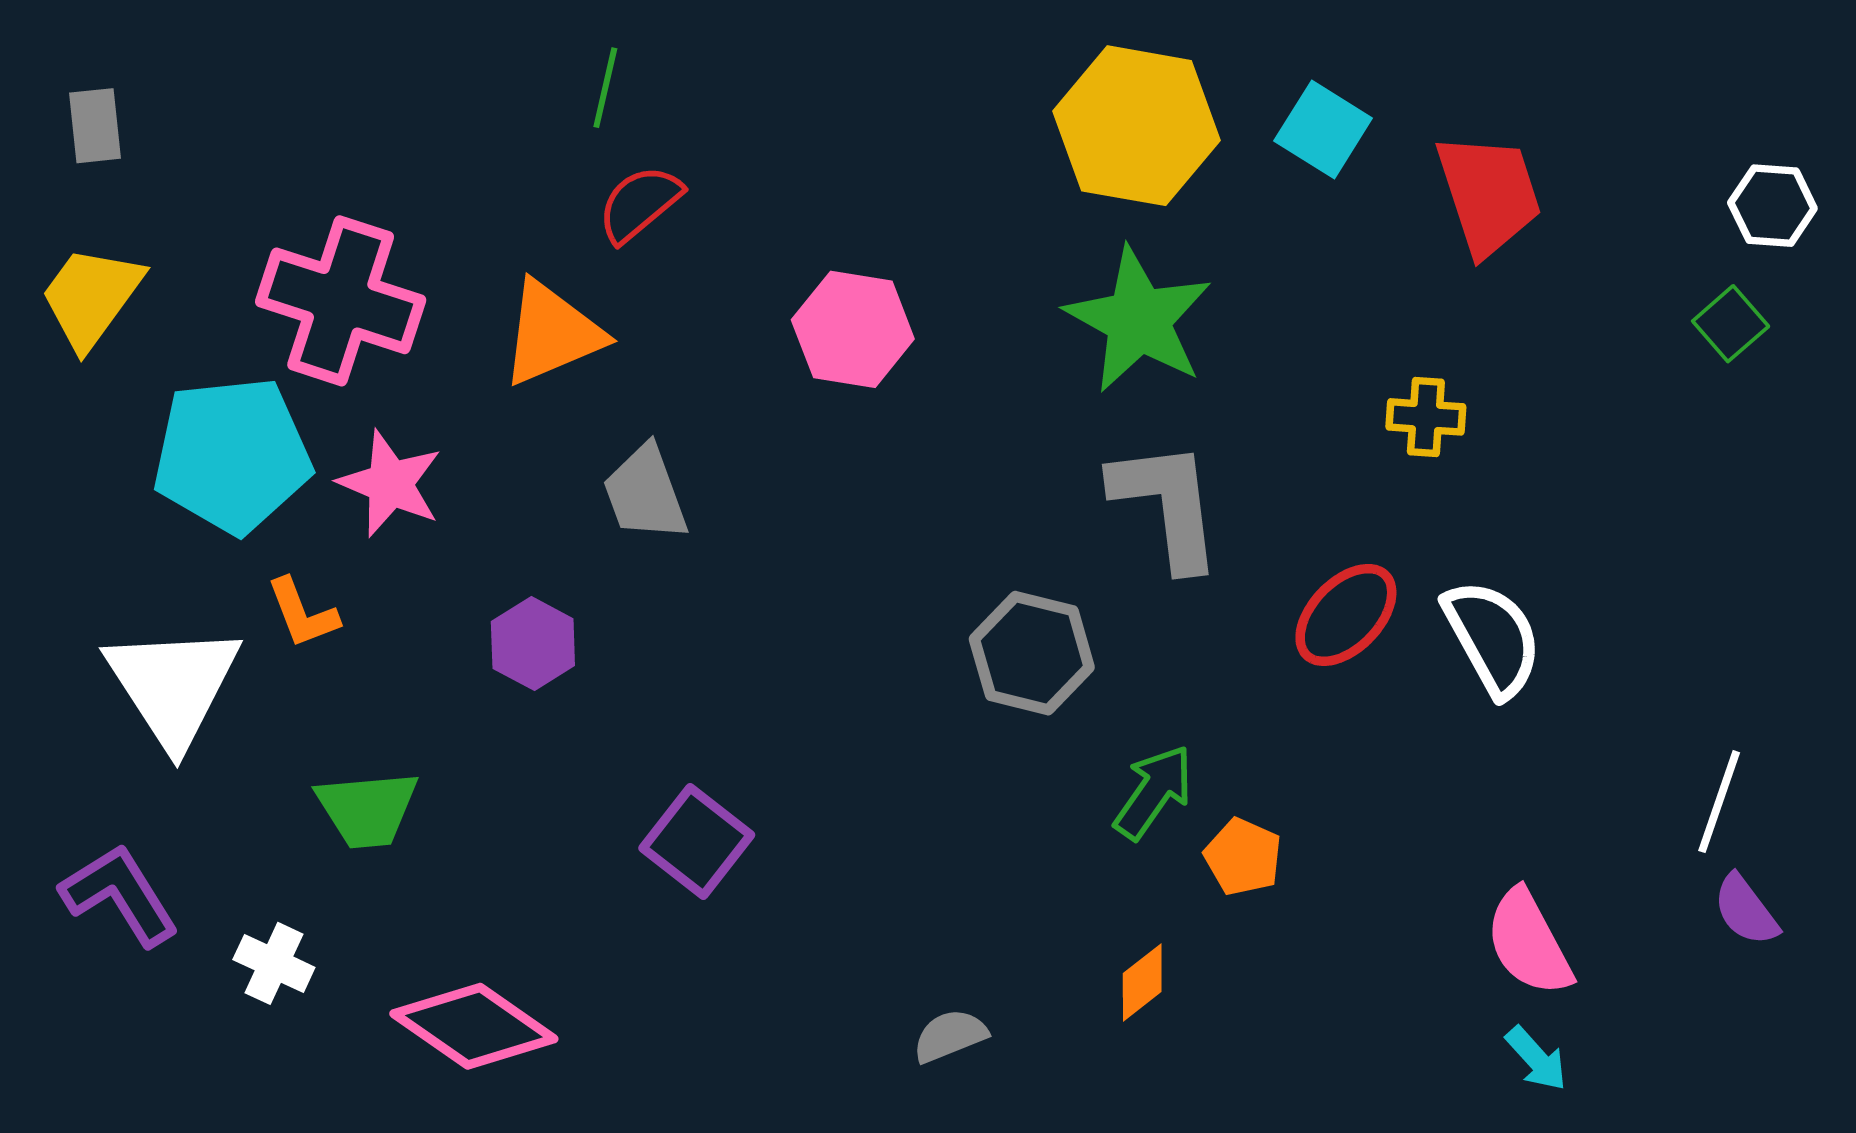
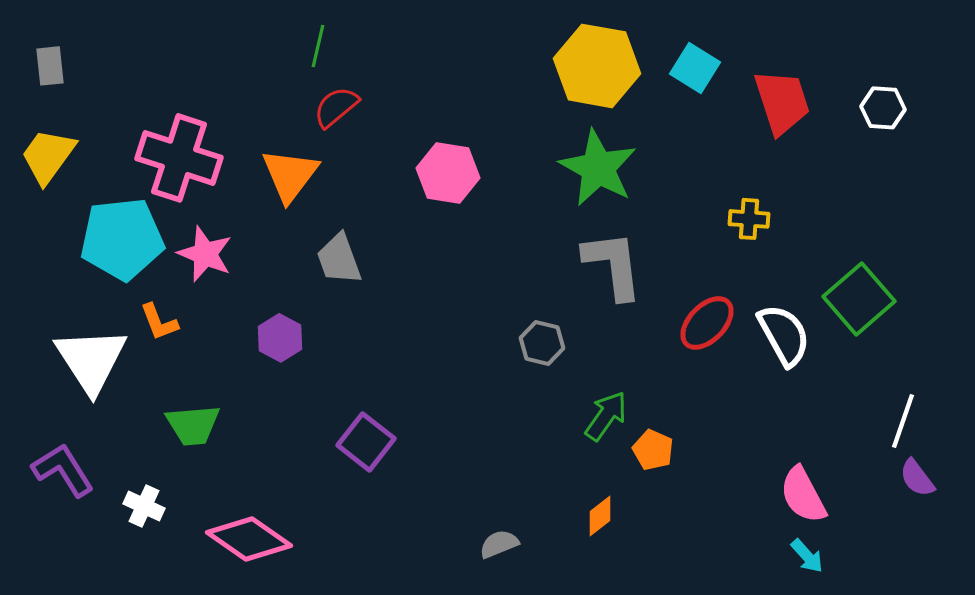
white hexagon: (1772, 206) -> (883, 108), moved
green square: (1731, 324) -> (859, 299), moved, size x1.8
orange triangle: (552, 333) -> (290, 175), turned -30
gray hexagon: (1032, 653) -> (542, 343), size x0.7

